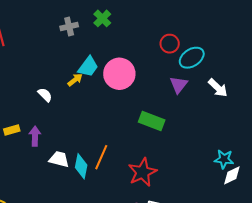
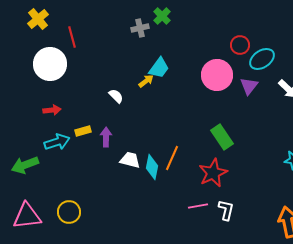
green cross: (102, 18) -> (162, 16), moved
pink circle: (119, 74) -> (217, 75), moved
green rectangle: (152, 121) -> (222, 137), moved, turned 35

